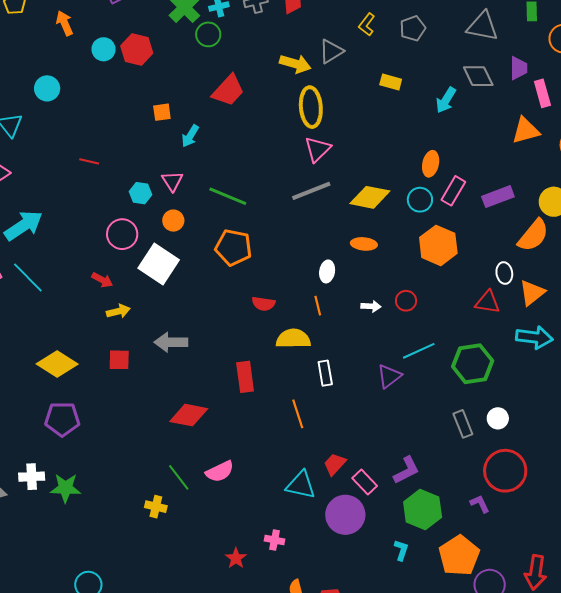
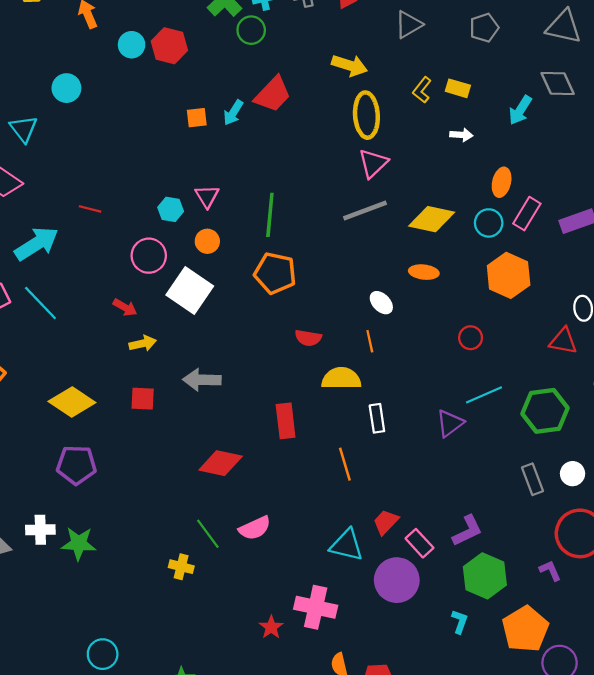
yellow L-shape: (367, 25) -> (422, 90), moved
gray triangle: (331, 51) -> (409, 25), moved
cyan arrow: (190, 136) -> (233, 113), moved
red line: (89, 161) -> (90, 209), moved
green line: (228, 196) -> (270, 215), turned 72
white ellipse: (327, 271) -> (381, 303), turned -55
white arrow: (371, 306) -> (461, 135), moved
pink cross: (275, 540) -> (316, 607), size x1.8

